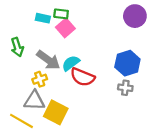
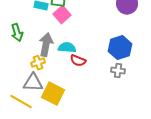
gray arrow: (48, 60) -> (46, 45), turned -115
cyan semicircle: (71, 63) -> (67, 48), turned 42
red semicircle: (82, 77) -> (78, 61), size x0.7

